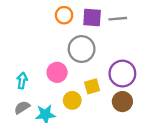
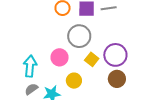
cyan arrow: (22, 81) -> (30, 66), size x1.5
yellow square: (92, 86) -> (92, 59), moved, turned -32

